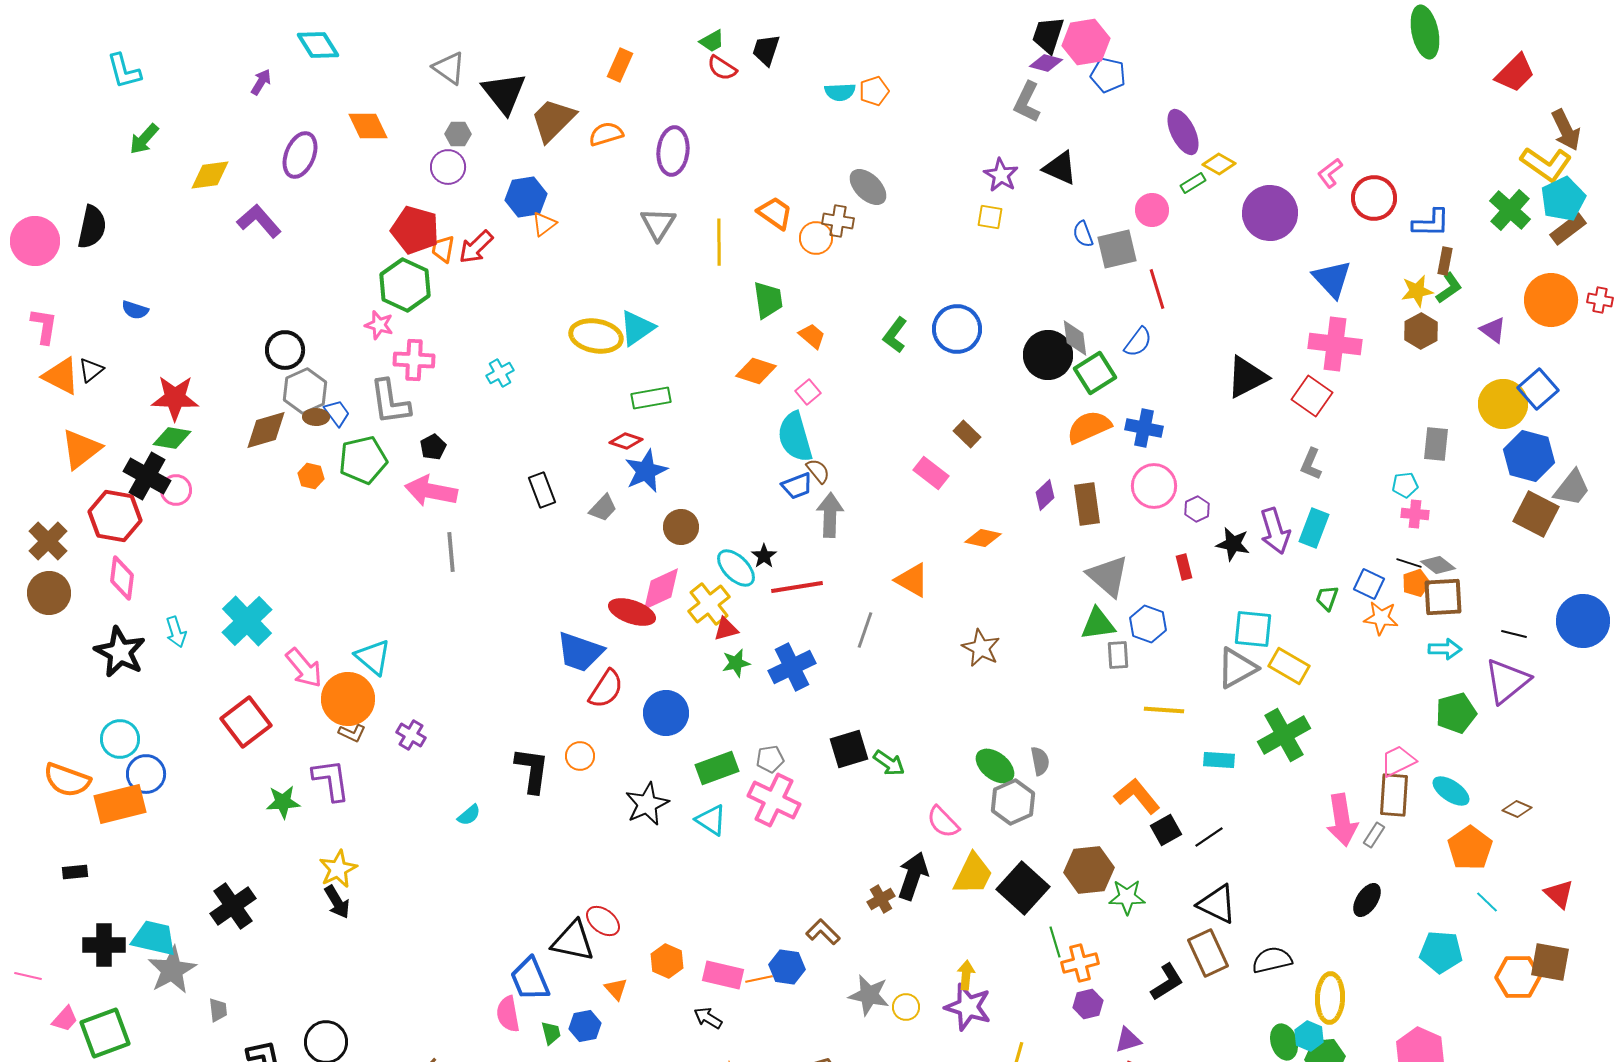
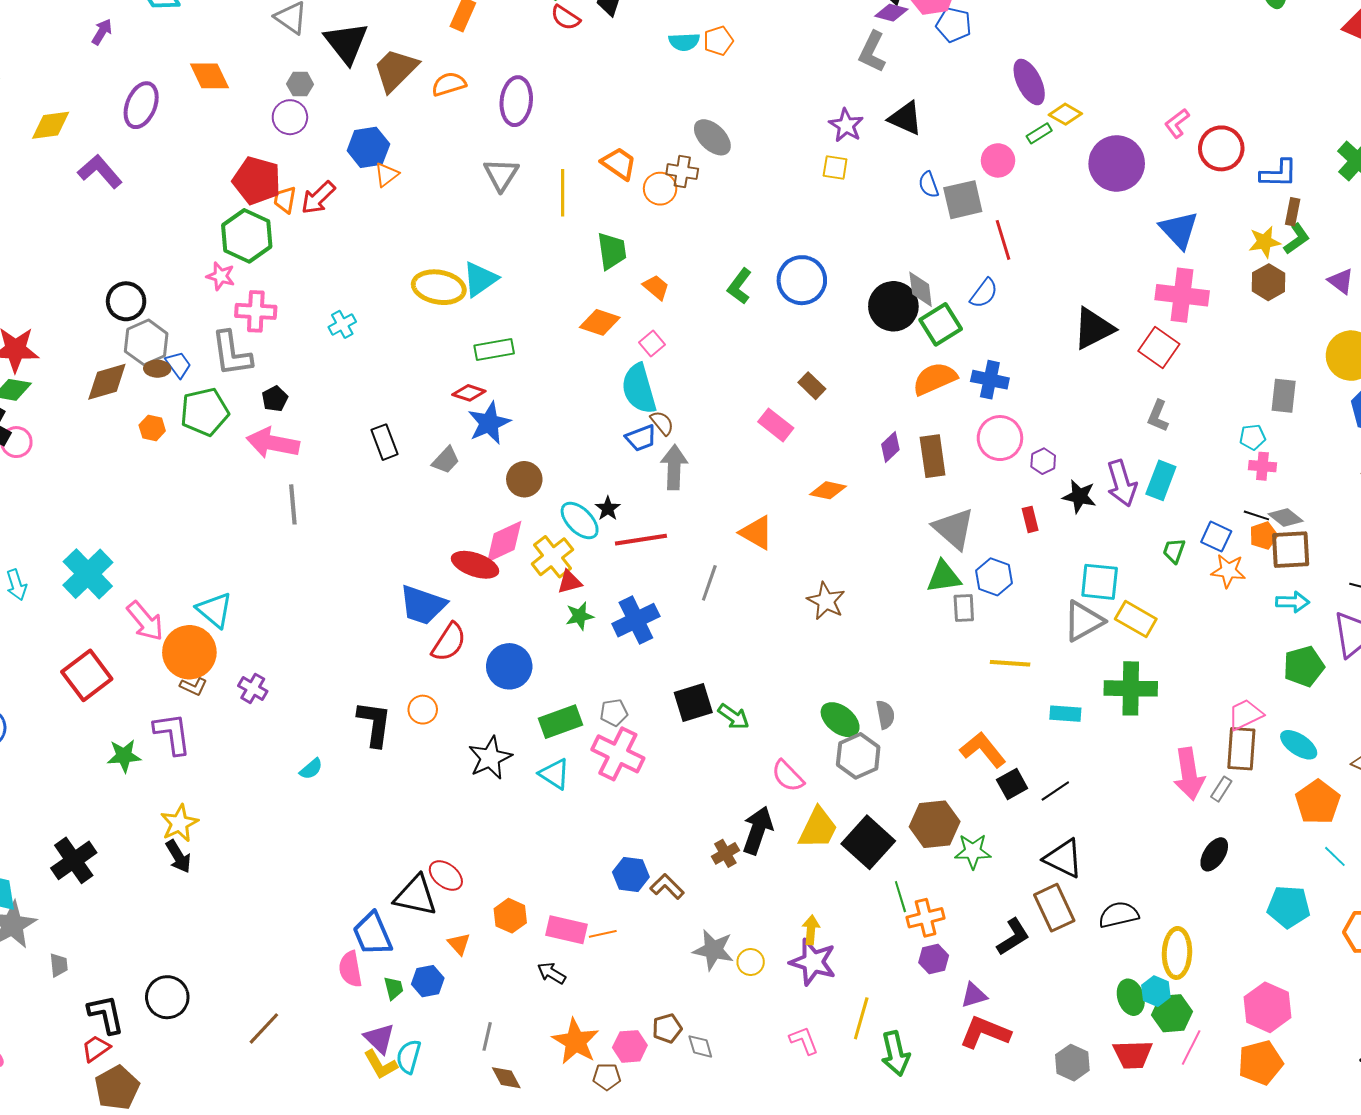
green cross: (1284, 735) -> (1131, 688), turned 30
blue hexagon: (787, 967) -> (631, 875), moved

